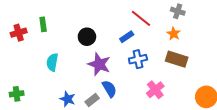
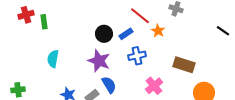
red cross: (19, 33) -> (26, 15), moved
orange star: (174, 34) -> (158, 31), moved
black circle: (87, 37) -> (104, 34), moved
brown rectangle: (177, 59) -> (184, 65), moved

